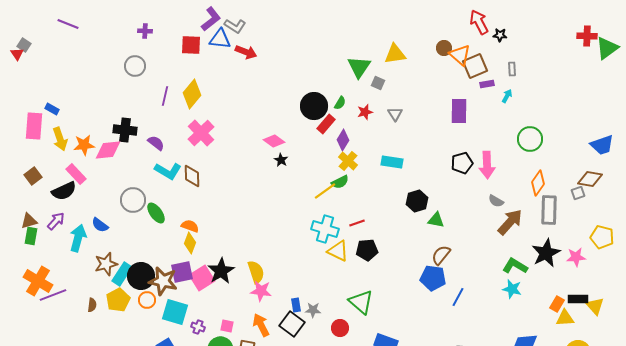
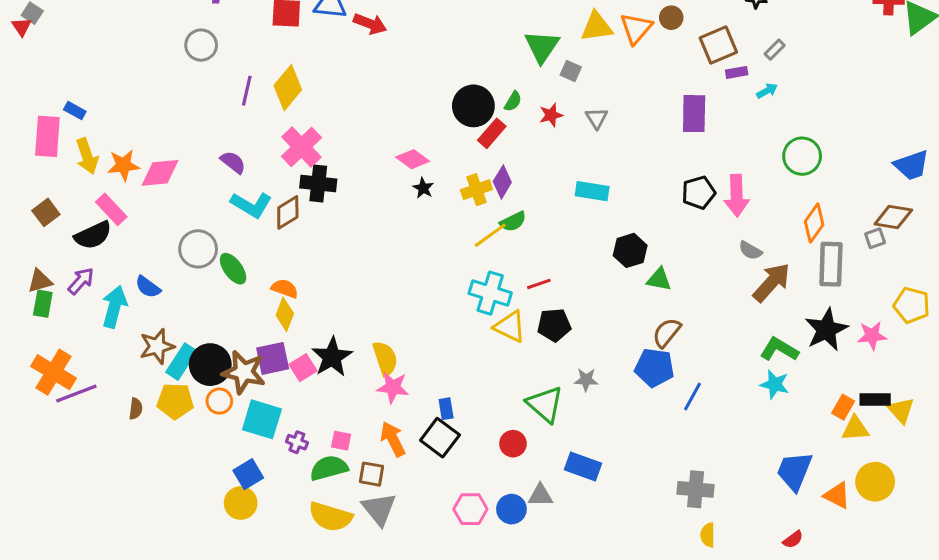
orange triangle: (460, 55) -> (636, 28), moved, turned 30
gray rectangle: (512, 69) -> (775, 50), turned 48
cyan arrow: (507, 96) -> (767, 91), turned 32
black cross: (125, 130) -> (318, 184), moved
purple diamond: (343, 140) -> (502, 182), moved
yellow cross: (348, 161) -> (476, 190), moved, turned 30
brown diamond: (192, 176) -> (288, 212), turned 60
pink square: (202, 278) -> (303, 368), size x0.7
yellow pentagon: (118, 300) -> (175, 401), turned 30
gray star: (313, 310) -> (586, 380), moved

